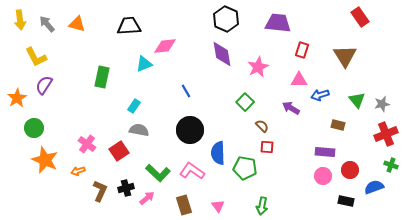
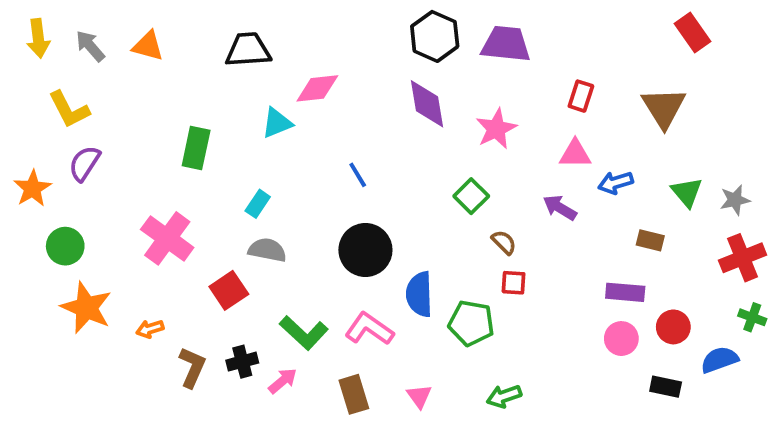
purple trapezoid: (278, 23) -> (506, 44), moved
pink cross: (87, 144) -> (167, 238), moved, size x1.5
green arrow: (262, 206) -> (504, 396), turned 60

